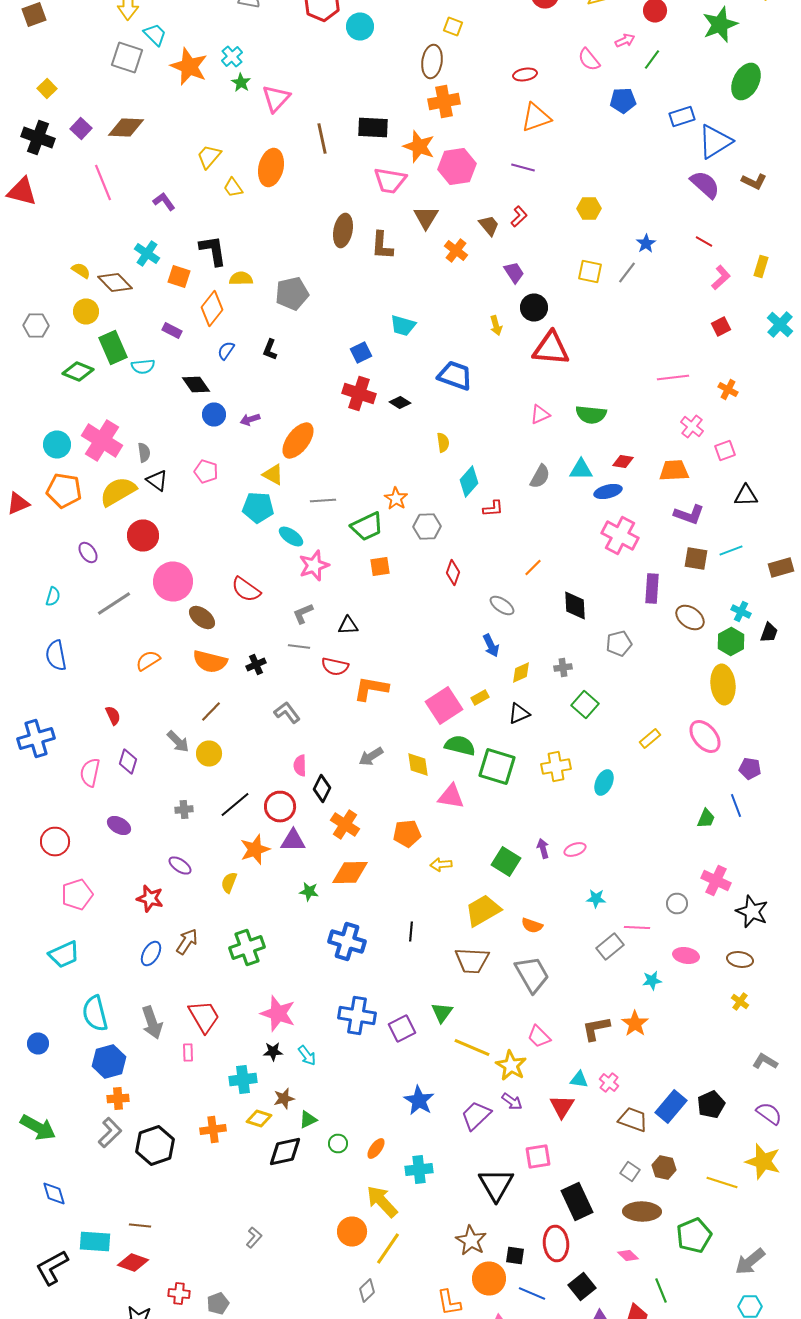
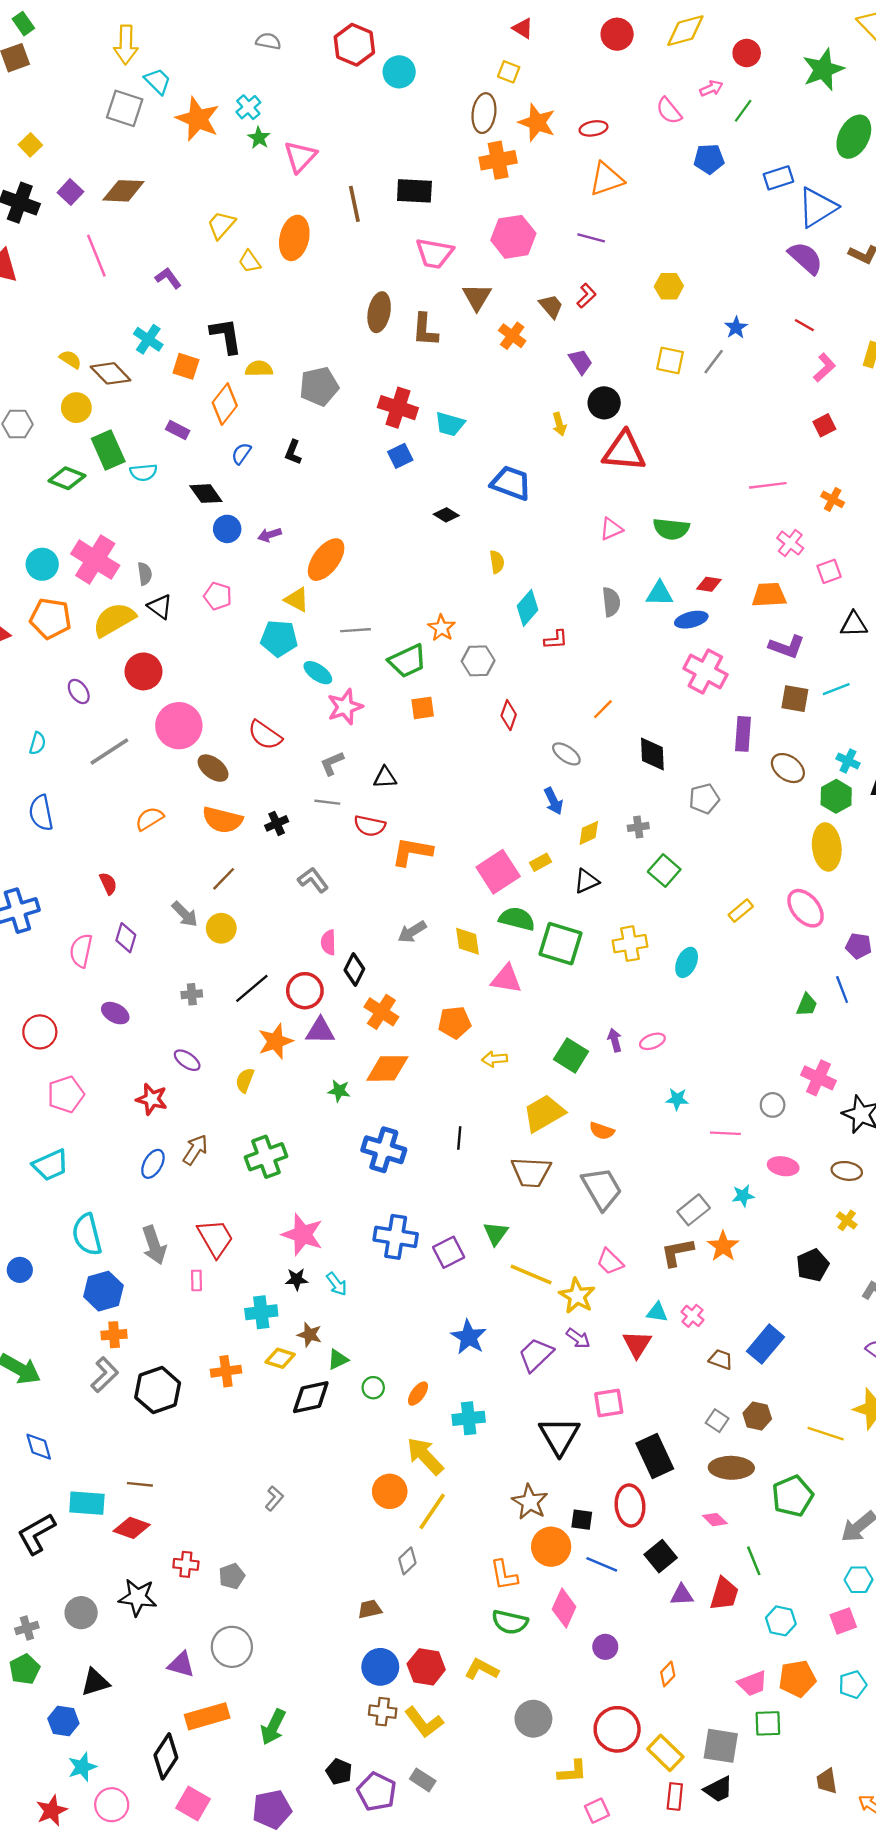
orange star: (419, 146) -> (537, 123), moved
red cross: (359, 394) -> (398, 408), moved
gray semicircle: (540, 476) -> (611, 602), turned -35
gray rectangle: (610, 946) -> (694, 1210), moved
brown star: (284, 1098) -> (310, 1335), turned 30
black pentagon: (711, 1104) -> (813, 1265), moved
brown trapezoid: (633, 1120) -> (721, 1359), size x0.7

